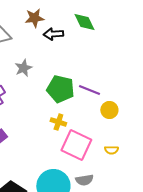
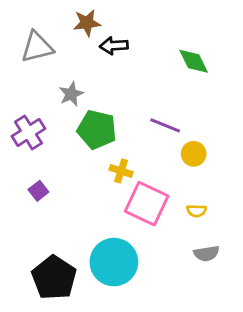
green diamond: (84, 22) -> (194, 61), moved
green pentagon: (60, 89) -> (97, 130), moved
gray semicircle: (84, 180) -> (206, 253), moved

